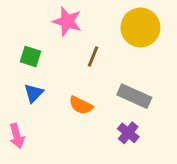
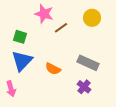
yellow circle: (140, 27) -> (92, 18), size x0.7
brown line: (93, 56) -> (61, 28), moved, turned 32
blue triangle: (34, 93) -> (22, 61), size x1.6

